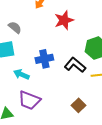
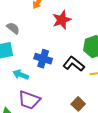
blue cross: (44, 59) -> (43, 59), turned 30

